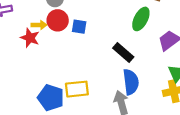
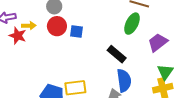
yellow arrow: (39, 25) -> (29, 26), moved
red star: (30, 38) -> (18, 36), moved

